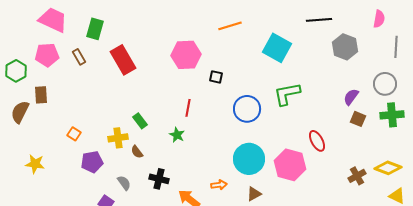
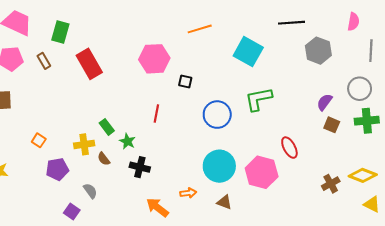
green star: (177, 135) -> (127, 141), moved
black cross: (159, 179) -> (140, 167), moved
brown triangle: (254, 194) -> (224, 202), turned 49

